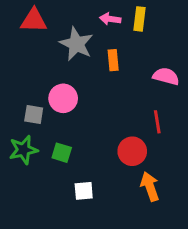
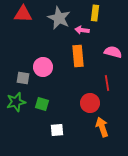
pink arrow: (110, 19) -> (82, 30), moved
gray star: (76, 44) -> (59, 18), moved
orange rectangle: (113, 60) -> (78, 56), moved, size x1.5

